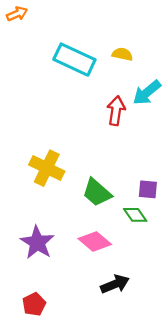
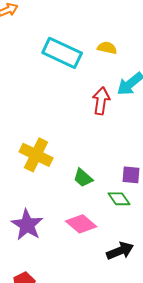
green trapezoid: (97, 193) -> (83, 178), size x0.7
black arrow: (115, 284) -> (120, 251), moved

